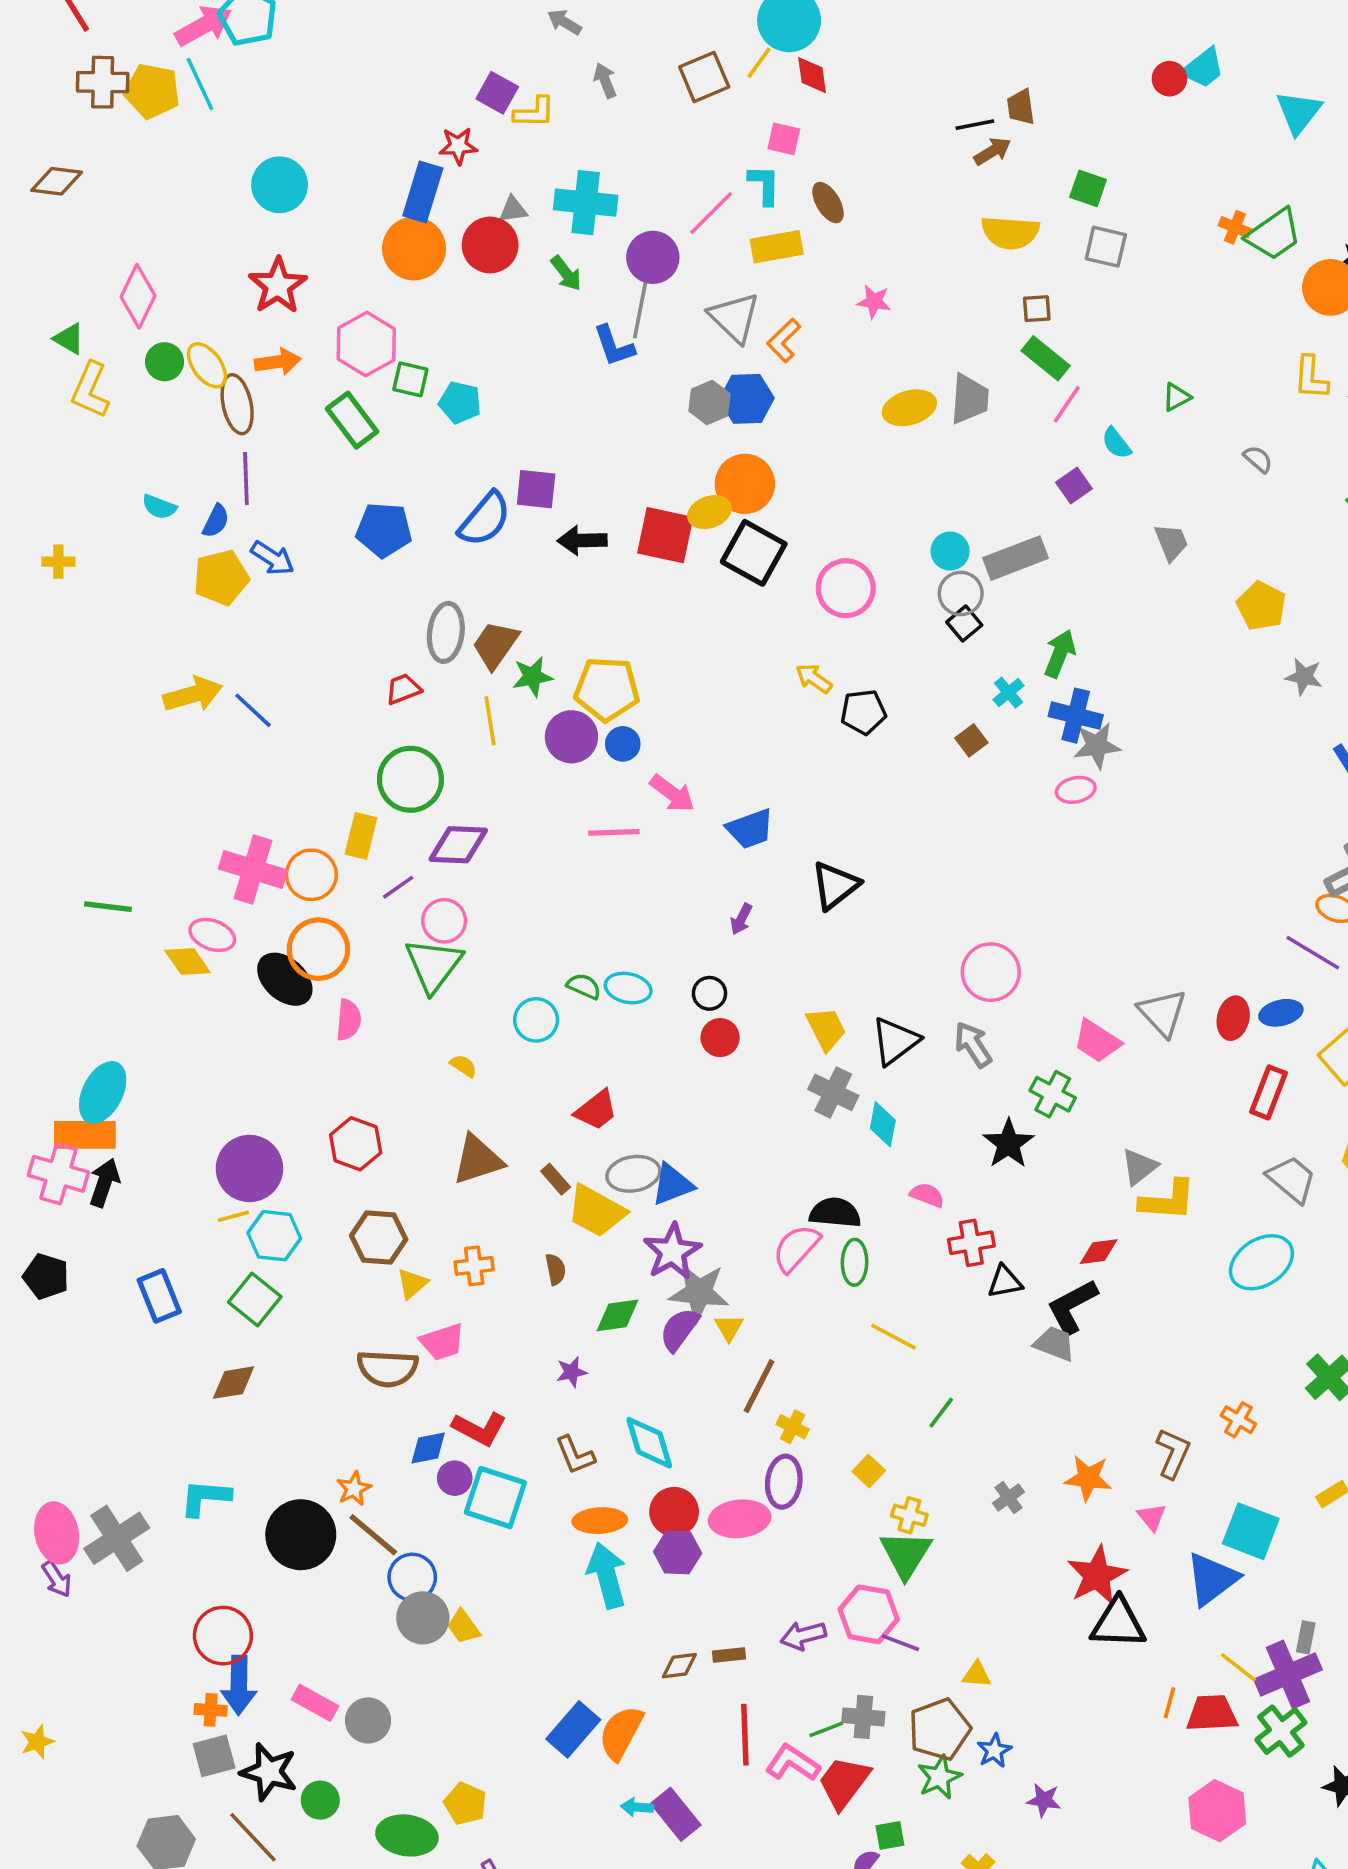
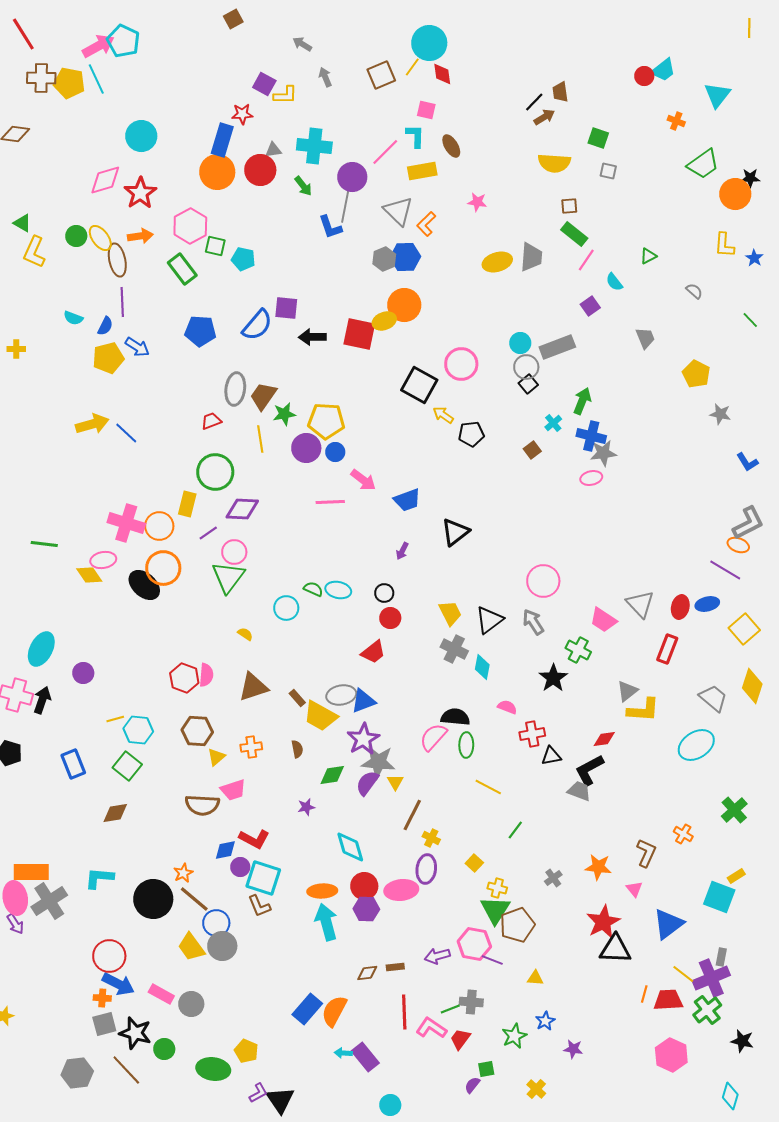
black line: (975, 125) -> (534, 102), turned -35
orange cross: (1235, 227) -> (676, 121), moved
gray square: (1106, 247) -> (608, 171), size x0.7
pink diamond: (138, 296) -> (105, 180), moved, turned 48
black square: (754, 553) -> (419, 385), moved
pink ellipse: (212, 935) -> (103, 560), turned -30
pink semicircle: (349, 1020) -> (206, 675), moved
red rectangle: (1269, 1092) -> (667, 649), moved
red trapezoid: (596, 1110) -> (373, 652), moved
orange rectangle: (85, 1135) -> (31, 872), moved
purple circle: (249, 1168) -> (83, 673), moved, size x0.6
brown L-shape: (575, 1455) -> (259, 906), moved
cyan square: (1251, 1531) -> (719, 897), moved
yellow trapezoid: (464, 1627) -> (191, 947), moved, size x1.4
blue arrow: (239, 1685) -> (118, 984), turned -64
brown pentagon: (939, 1729) -> (517, 925), moved
red trapezoid: (844, 1782) -> (460, 1039), size x0.7

